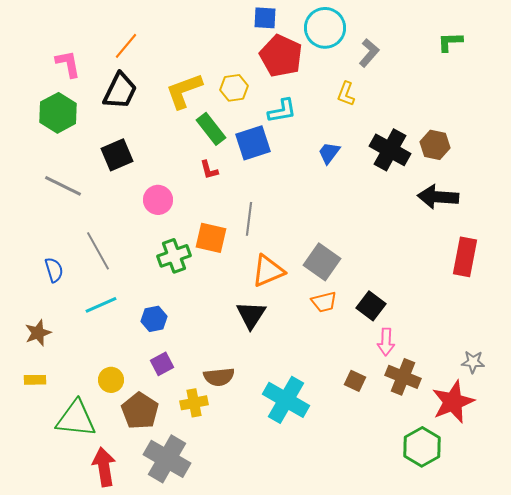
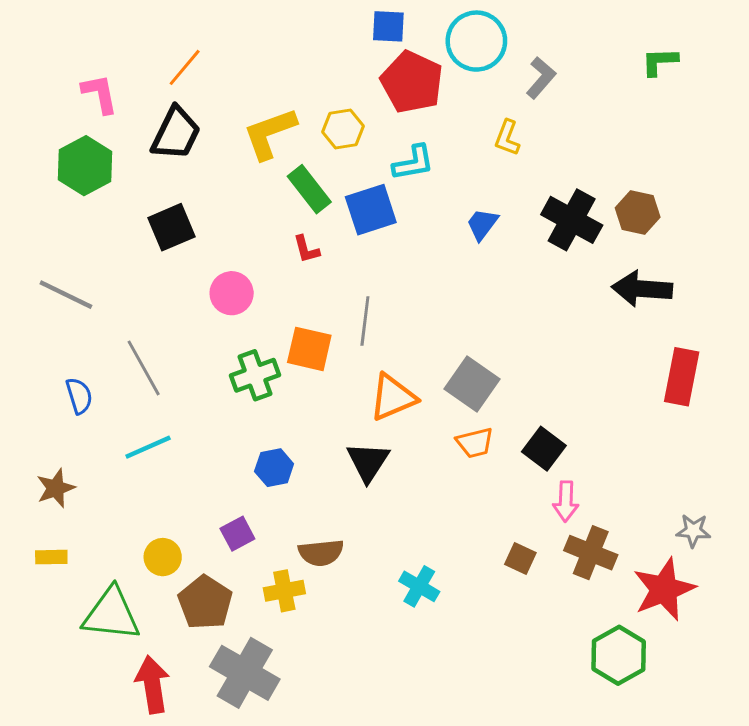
gray line: (63, 186) -> (66, 295), moved
blue hexagon: (154, 319) -> (274, 468), moved
cyan cross: (286, 400) -> (419, 586), size x0.6

